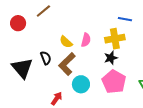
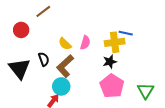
blue line: (125, 19) -> (126, 33), moved
red circle: (18, 23) -> (21, 30), moved
cyan circle: (81, 84) -> (61, 86), moved

